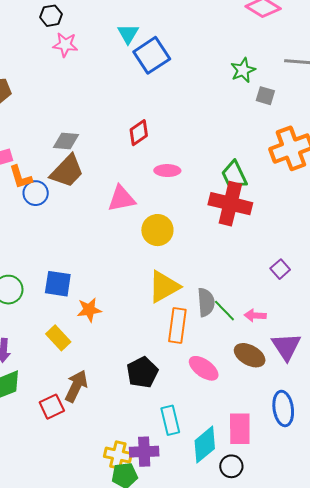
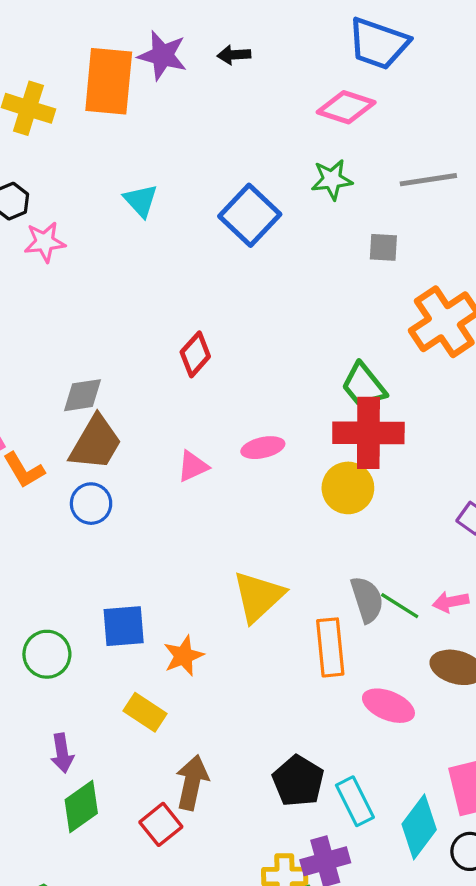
blue square: (152, 55) -> (250, 215), moved
green star: (243, 70) -> (332, 180), moved, turned 30
pink ellipse: (167, 171) -> (263, 448), moved
blue circle: (36, 193) -> (91, 504), moved
pink triangle: (121, 199) -> (193, 466), size x0.7
yellow circle: (157, 230) -> (348, 488), moved
yellow triangle: (164, 287) -> (258, 596), moved
black pentagon: (142, 372) -> (298, 781), moved

